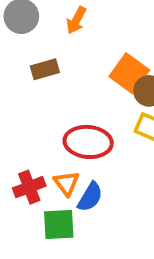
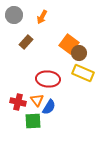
brown rectangle: (45, 69) -> (26, 42), turned -32
red cross: (29, 187) -> (18, 102), turned 35

